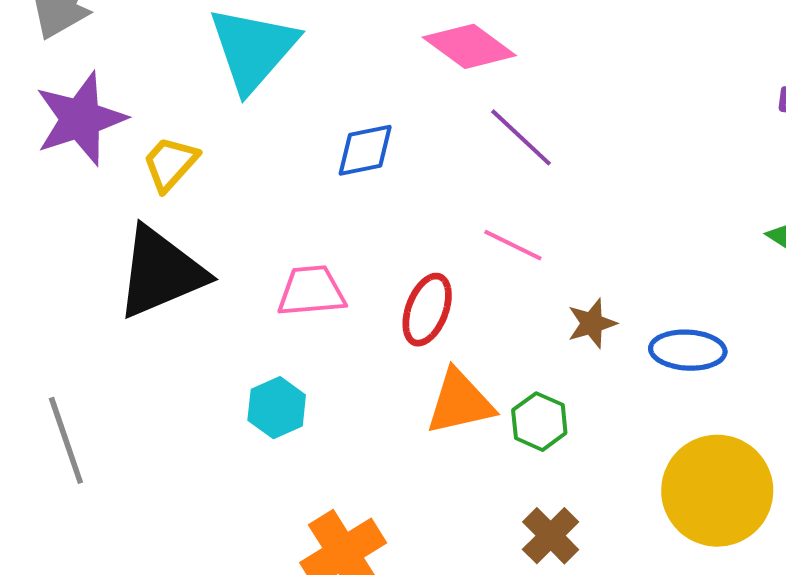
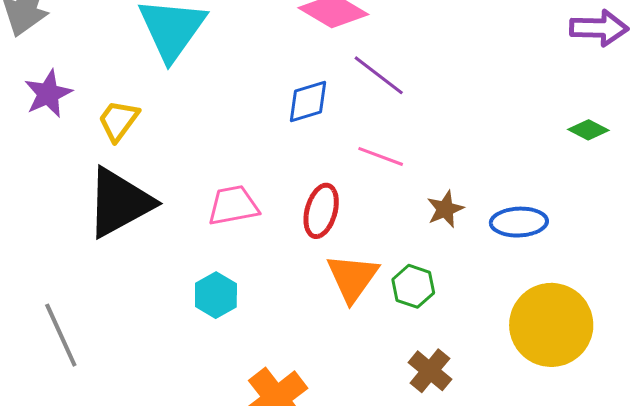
purple star: (80, 119) -> (48, 94), size x0.7
blue diamond: (365, 150) -> (308, 101), moved
orange triangle: (460, 402) -> (352, 278), turned -36

